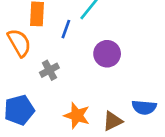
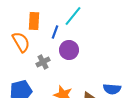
purple circle: (107, 54) -> (69, 50), moved

